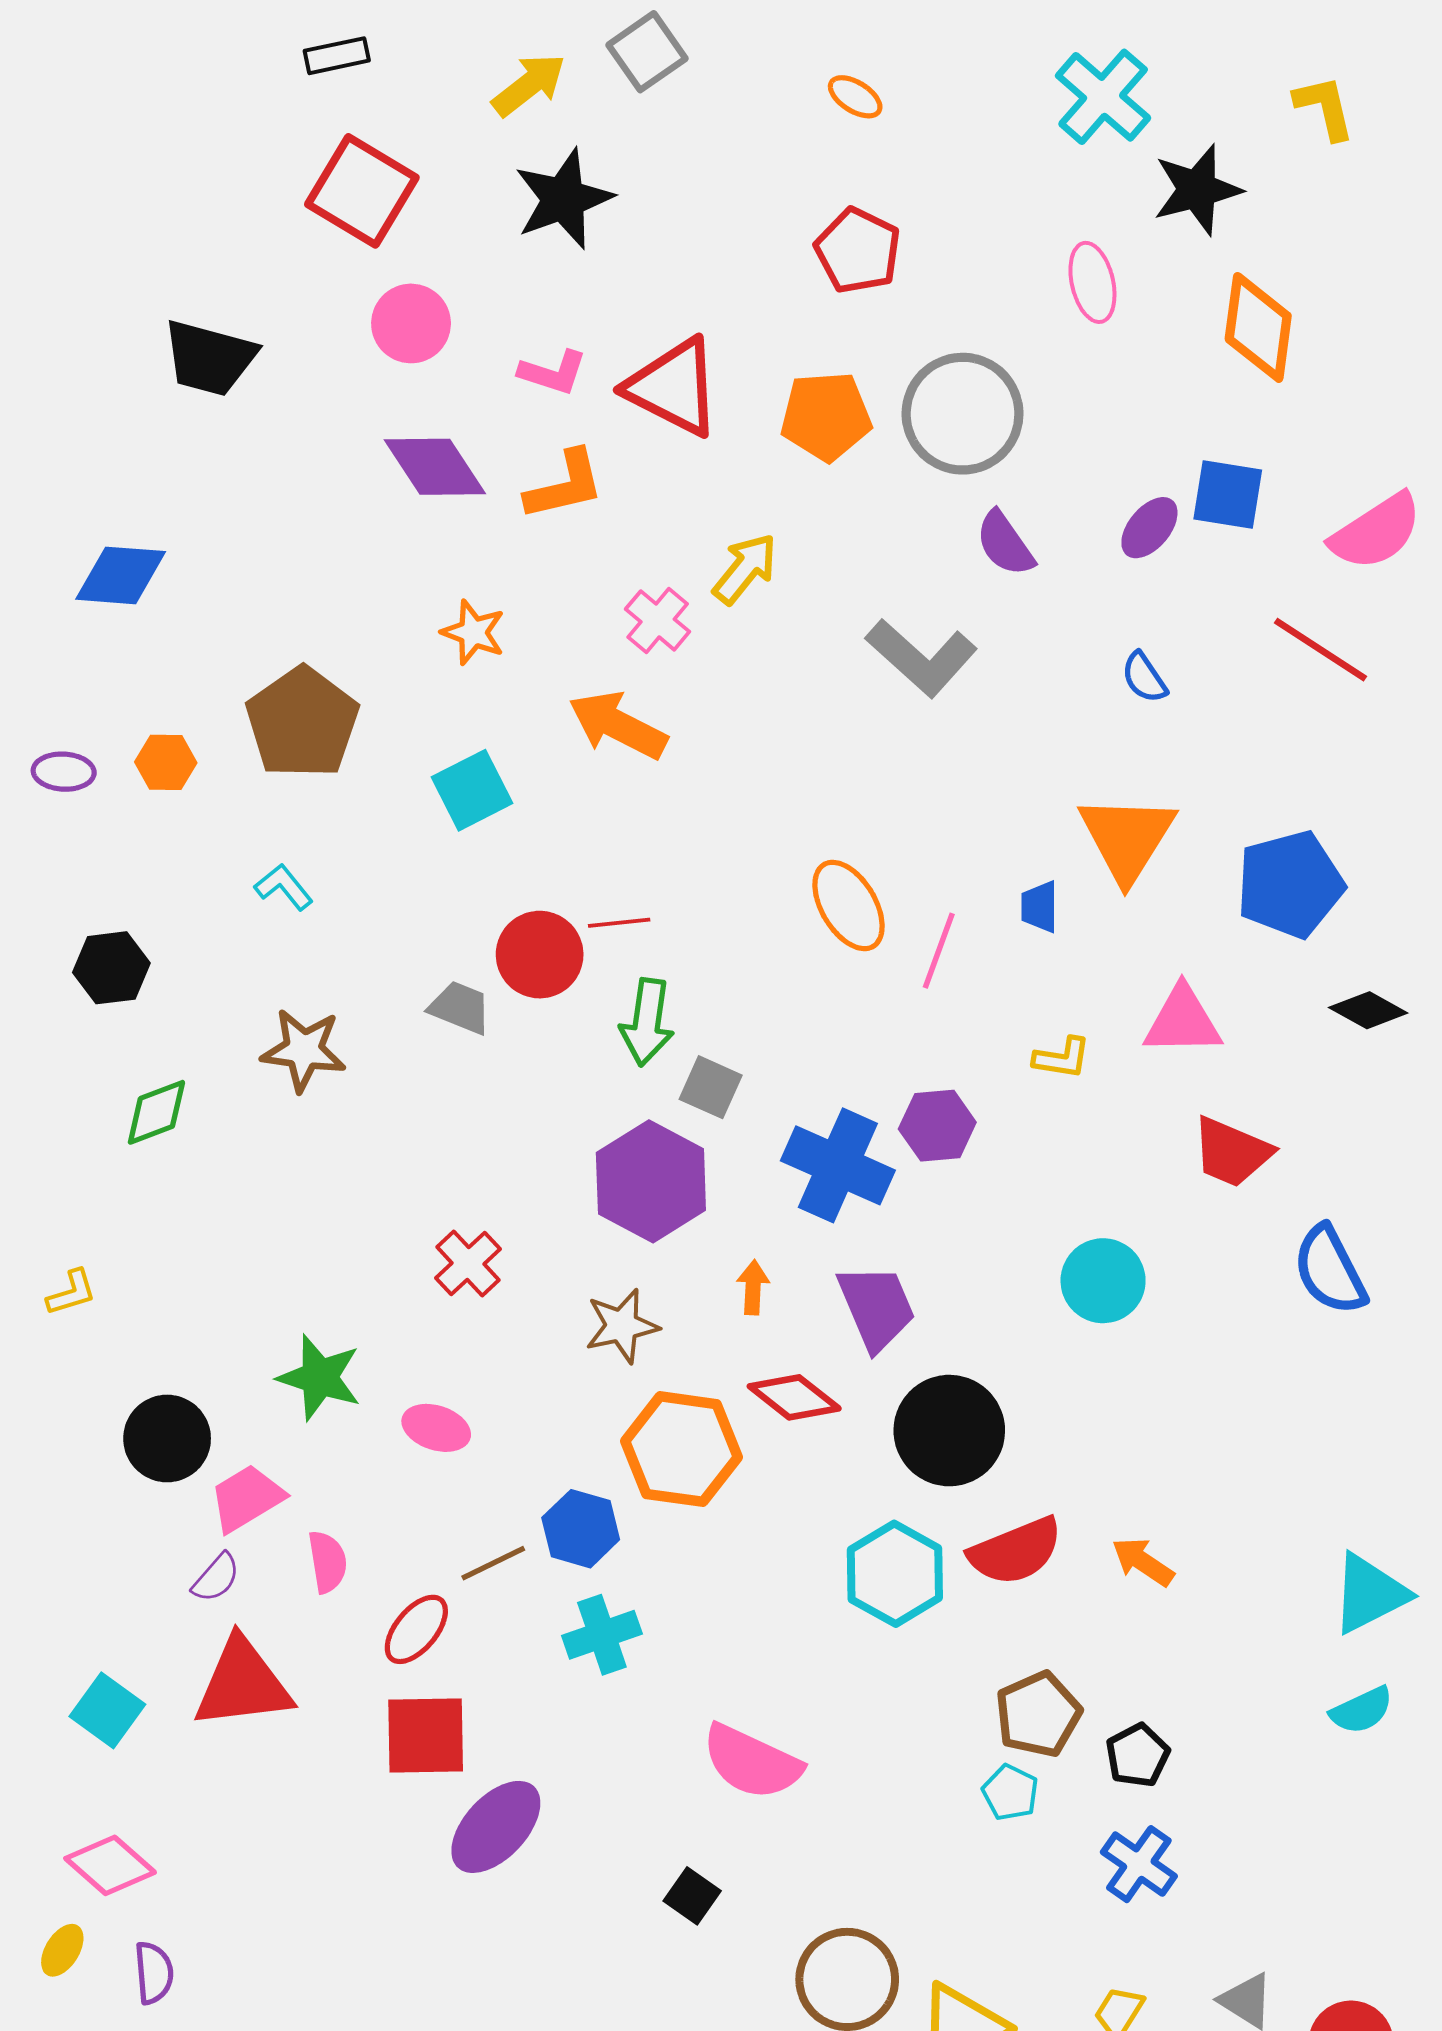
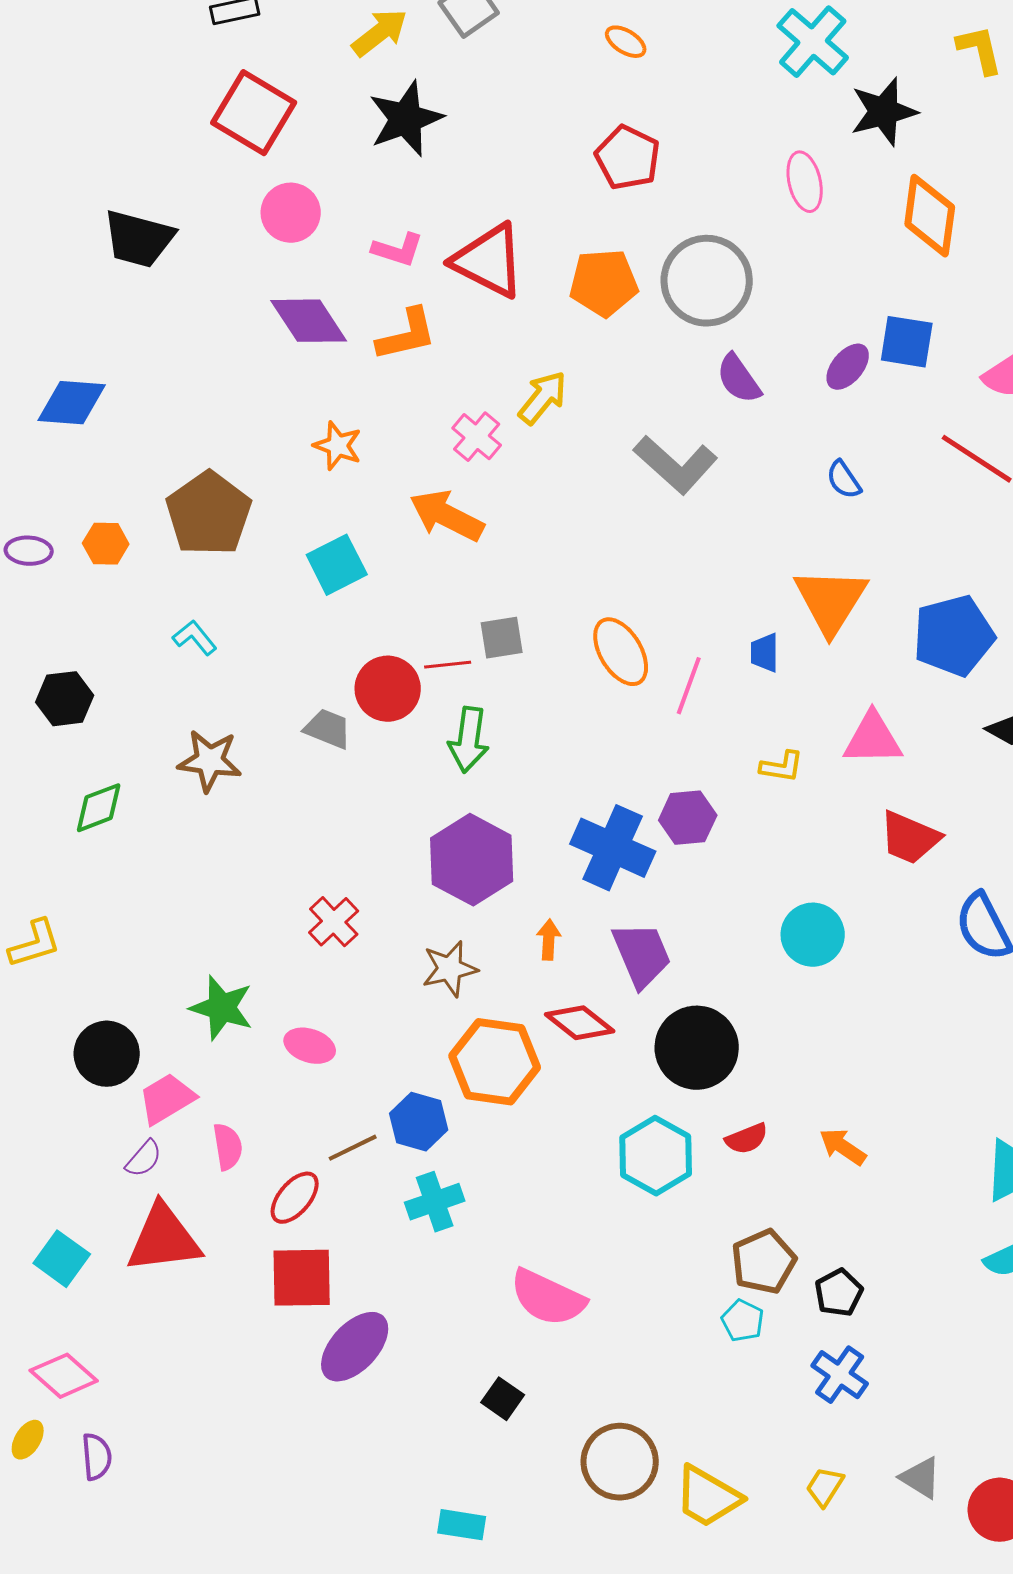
gray square: (711, 1087) -> (502, 638), moved, turned -33
yellow L-shape: (72, 1293) -> (35, 944), size x1.4
red semicircle: (1016, 1551) -> (747, 1139), size x0.6

